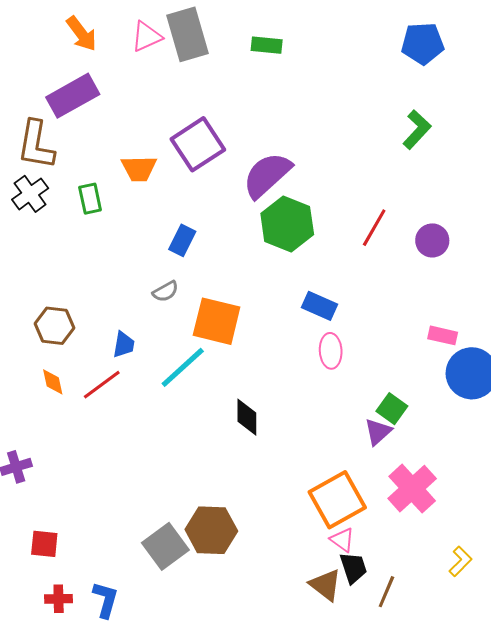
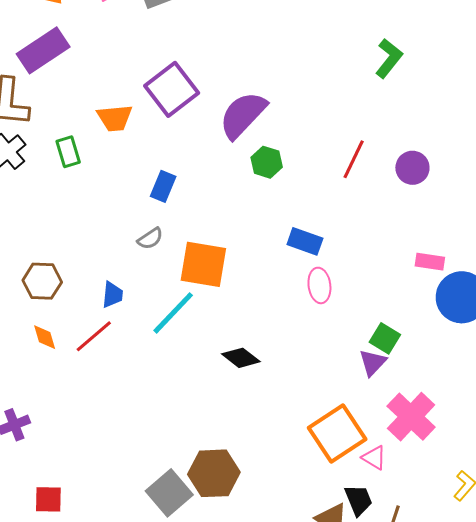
green hexagon: (287, 224) -> (267, 162), size x0.6
black diamond: (247, 417) -> (241, 358), turned -48
pink triangle: (342, 540) -> (374, 458), moved

